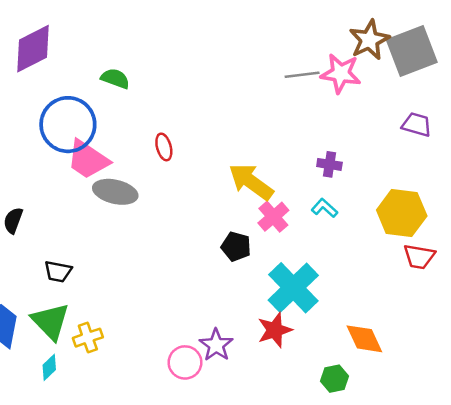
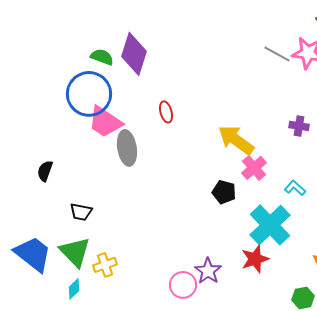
purple diamond: (33, 49) -> (134, 54), moved, turned -45
gray line: (302, 75) -> (277, 54), turned 36
green semicircle: (115, 78) -> (102, 57), moved
gray ellipse: (115, 192) -> (127, 148), turned 68
cyan L-shape: (324, 208) -> (295, 188), moved

